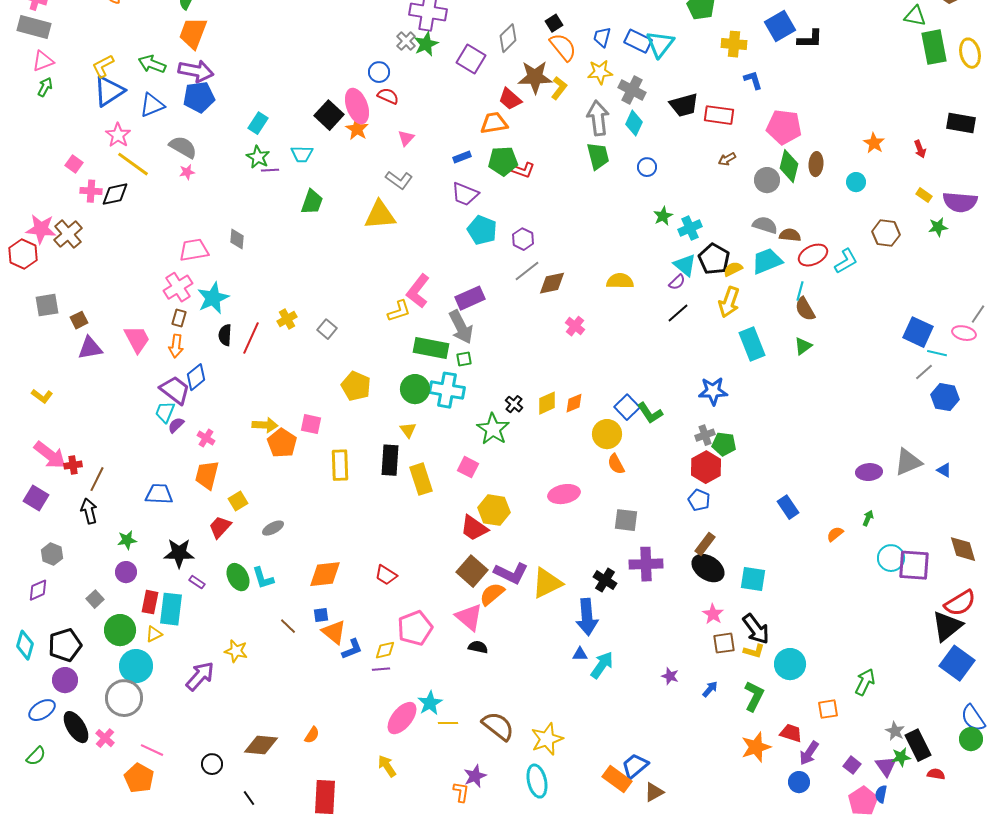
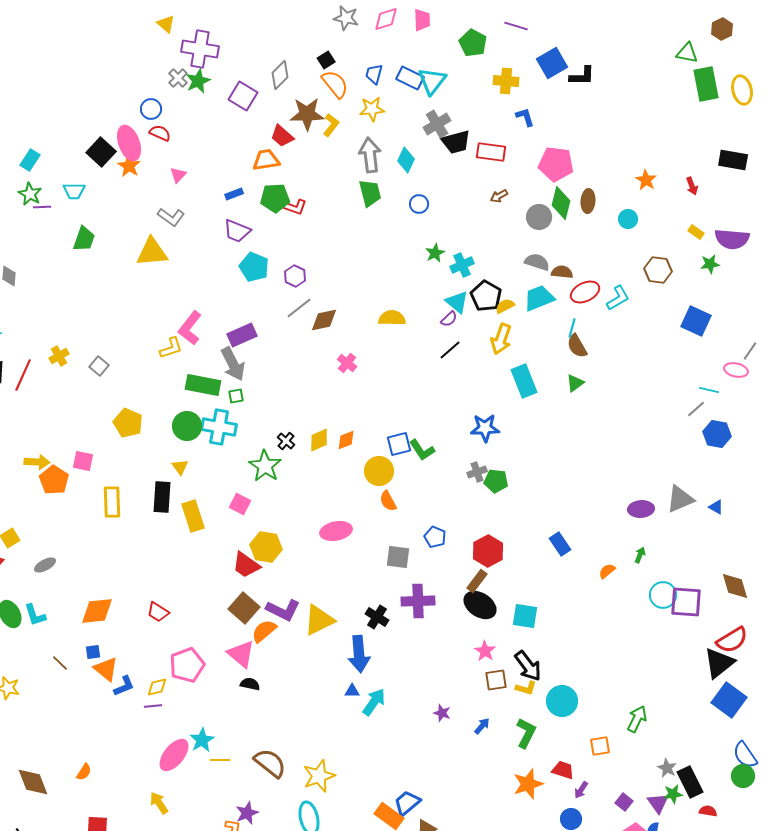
gray cross: (632, 90) -> (437, 124), moved, turned 32
blue square: (918, 332) -> (696, 321), moved
blue square: (627, 407) -> (399, 444), turned 30
red hexagon: (706, 467) -> (488, 551), moved
blue pentagon: (699, 500) -> (435, 537), moved
brown diamond: (261, 745) -> (33, 782), turned 64
purple arrow: (809, 753) -> (581, 790), size x0.7

